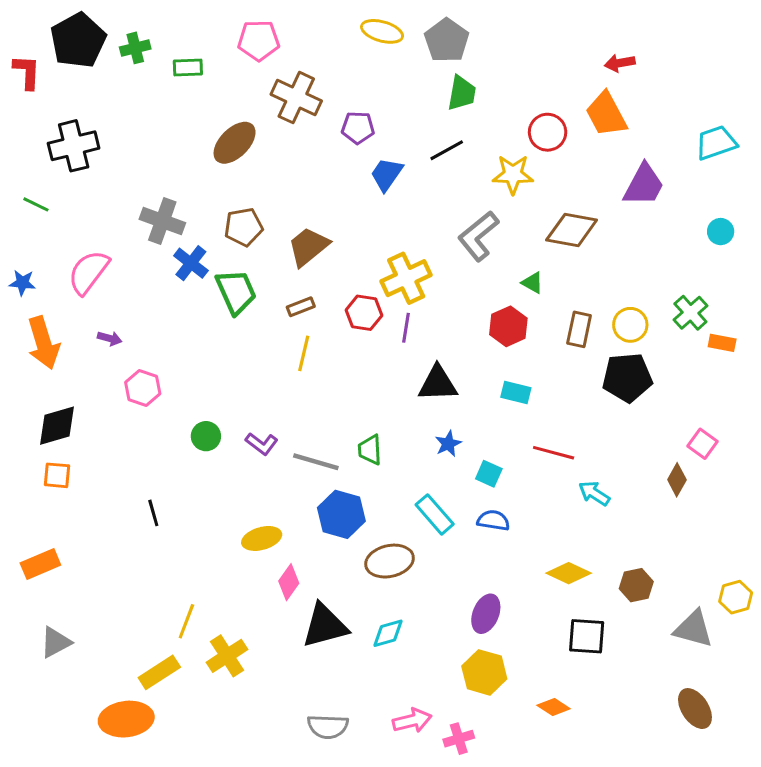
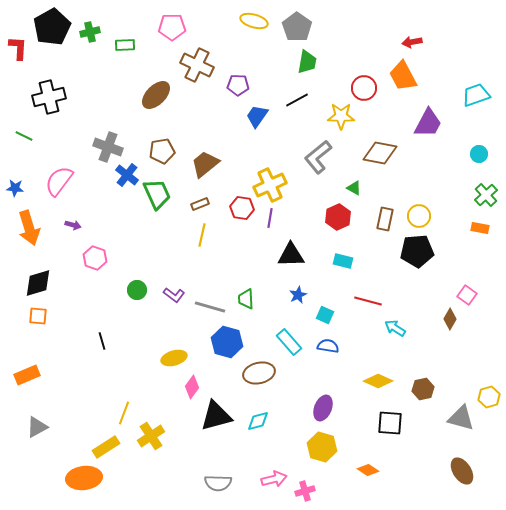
green cross: (690, 313) -> (486, 195), moved

